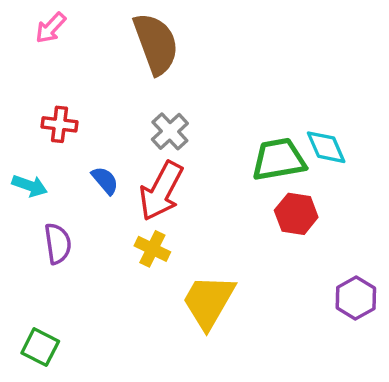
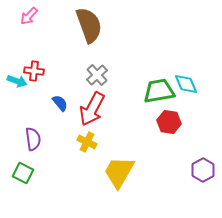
cyan arrow: (30, 186) -> (17, 81), moved
green square: (40, 347) -> (23, 173), moved

